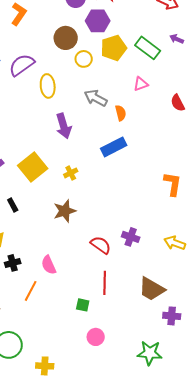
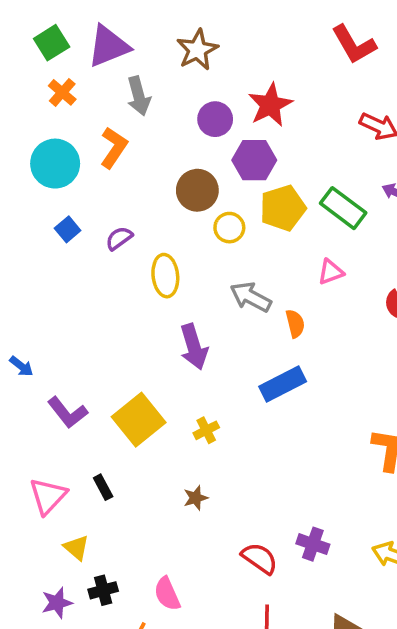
purple semicircle: (22, 65) -> (119, 238), size x0.6
brown star: (65, 211) -> (196, 498), size x0.6

